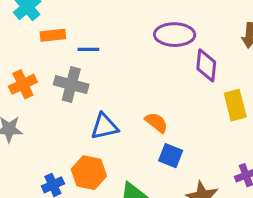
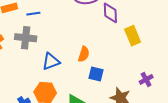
orange semicircle: (156, 123) -> (84, 54), turned 77

